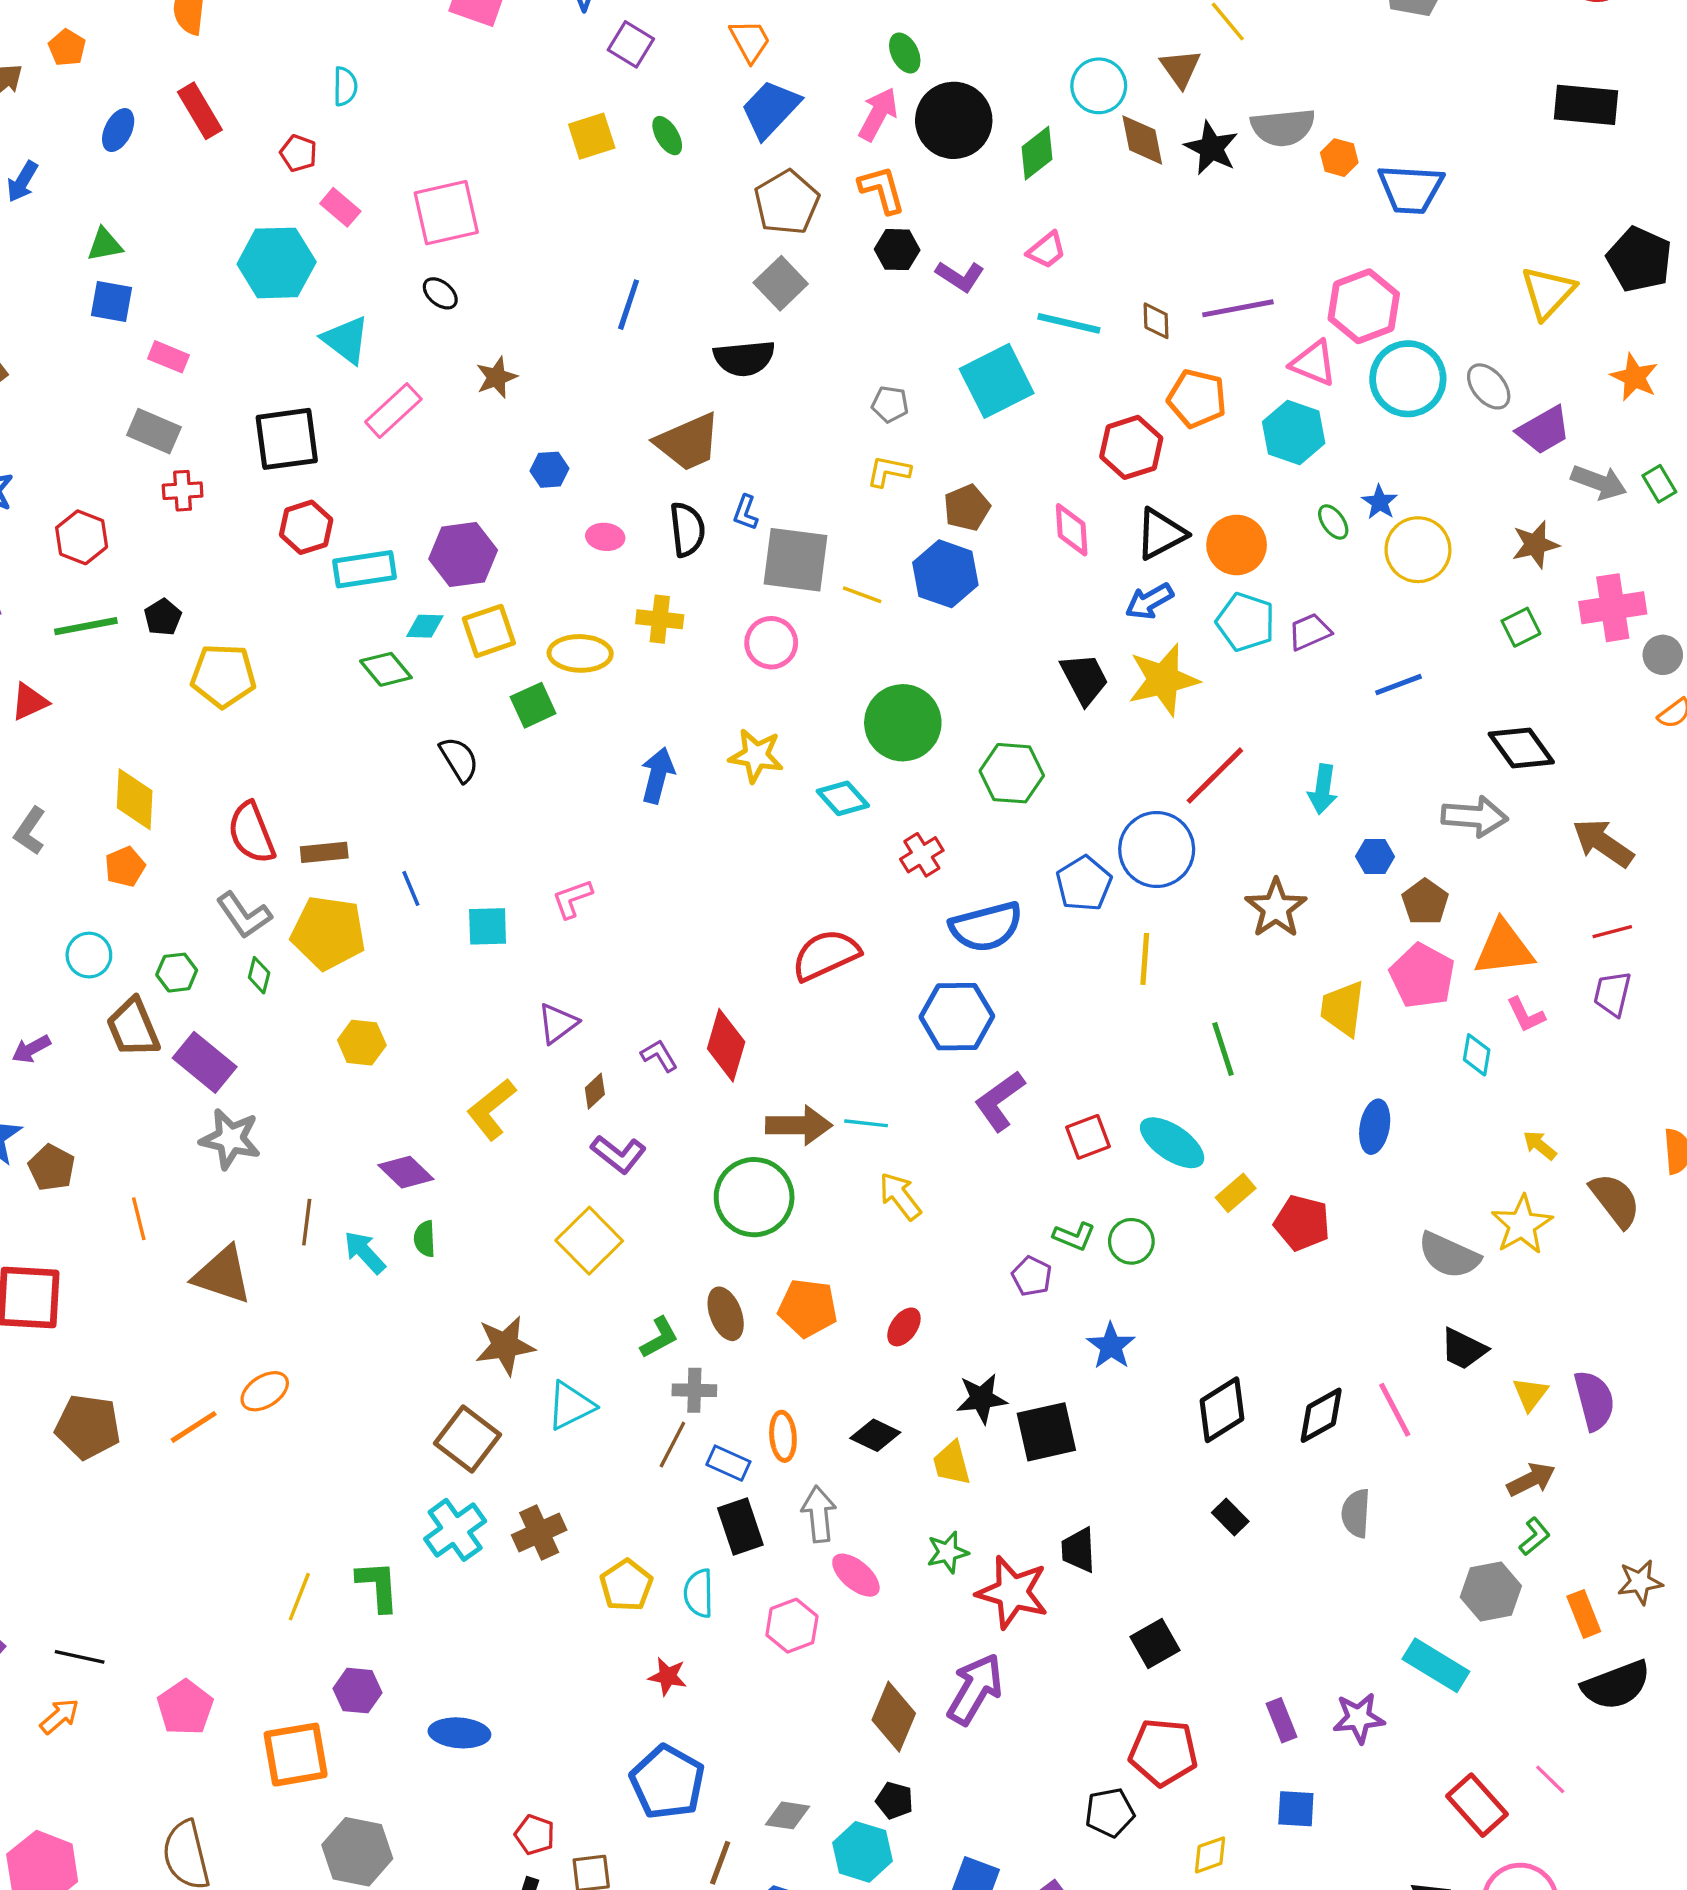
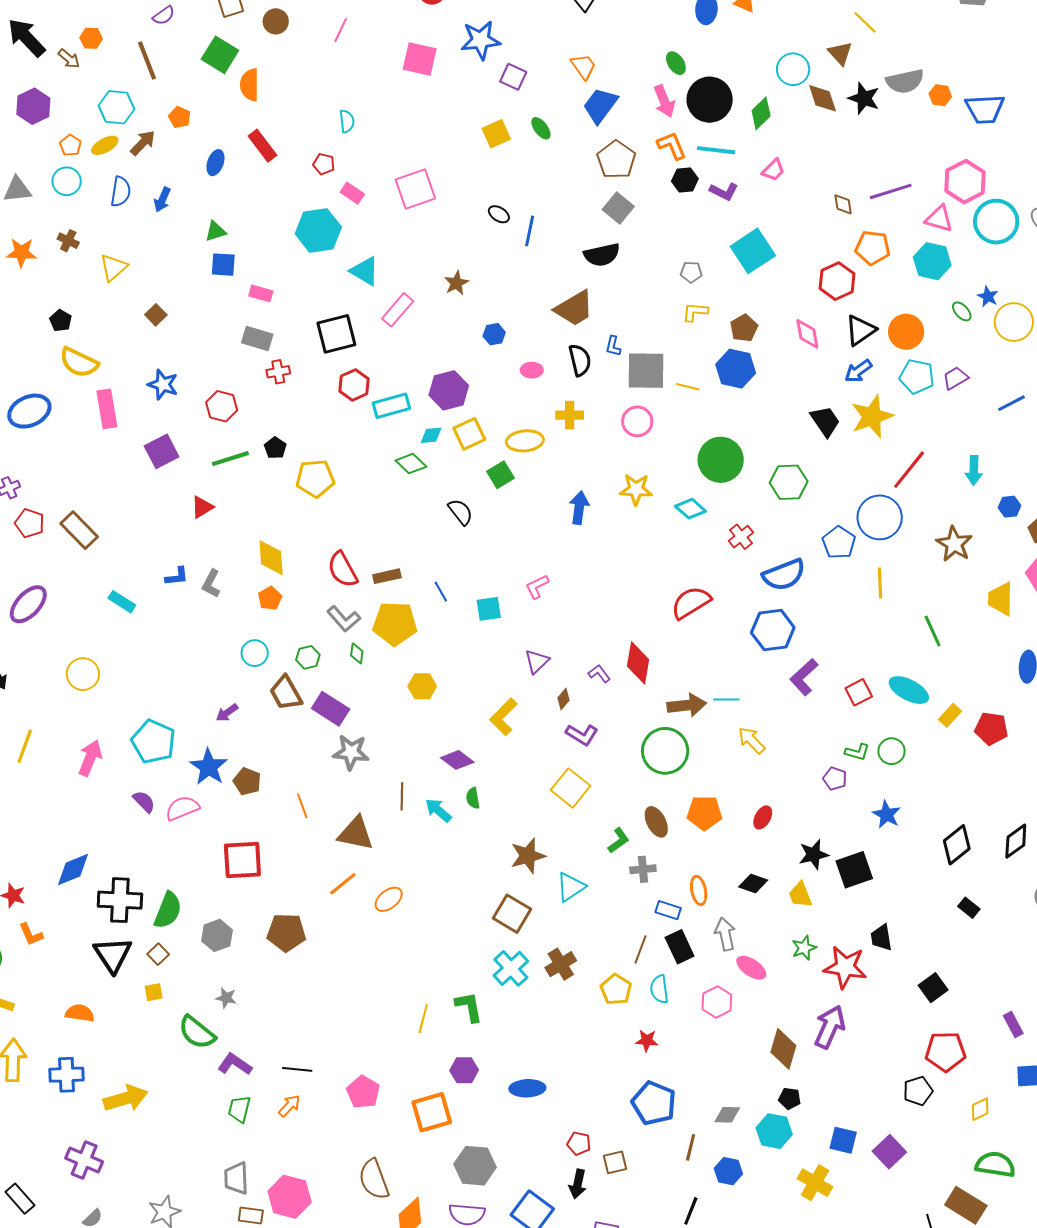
pink arrow: (878, 114) -> (664, 101), turned 136
black ellipse: (440, 293) -> (499, 214), moved
cyan line: (1069, 323) -> (716, 150), moved
orange line: (194, 1427) -> (343, 884), moved
brown line: (672, 1445) -> (641, 949), moved

